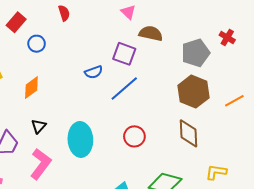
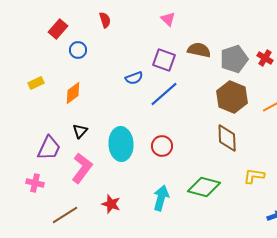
brown semicircle: (151, 33) -> (199, 50), moved
red cross: (227, 38) -> (265, 58), moved
red circle: (134, 136) -> (162, 146), moved

